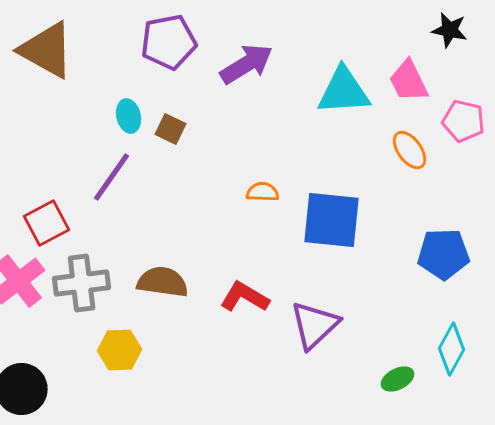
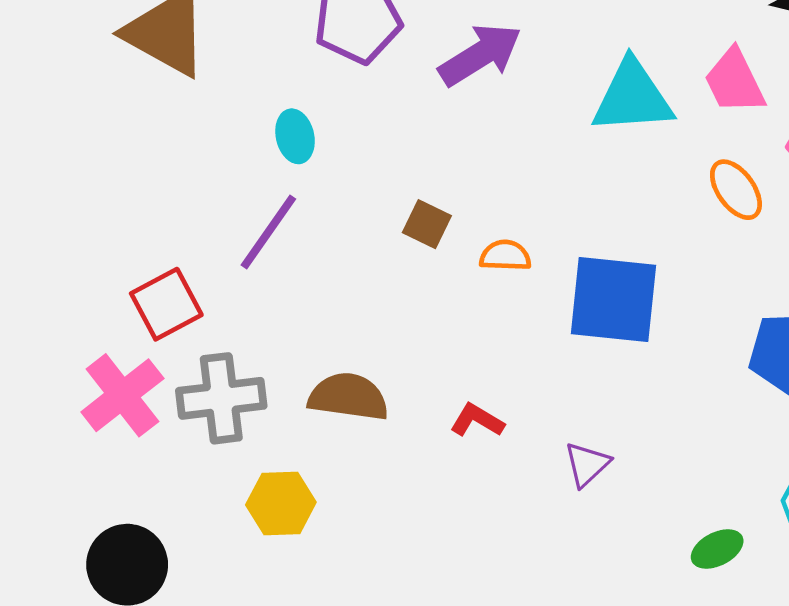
brown square: (171, 129) -> (427, 224), moved
red L-shape: (245, 297) -> (477, 420), size x0.7
purple triangle: (315, 325) -> (587, 464), size x0.6

